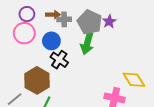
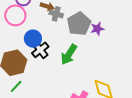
blue circle: (51, 41) -> (33, 39), moved
green arrow: (87, 43) -> (69, 54), moved

